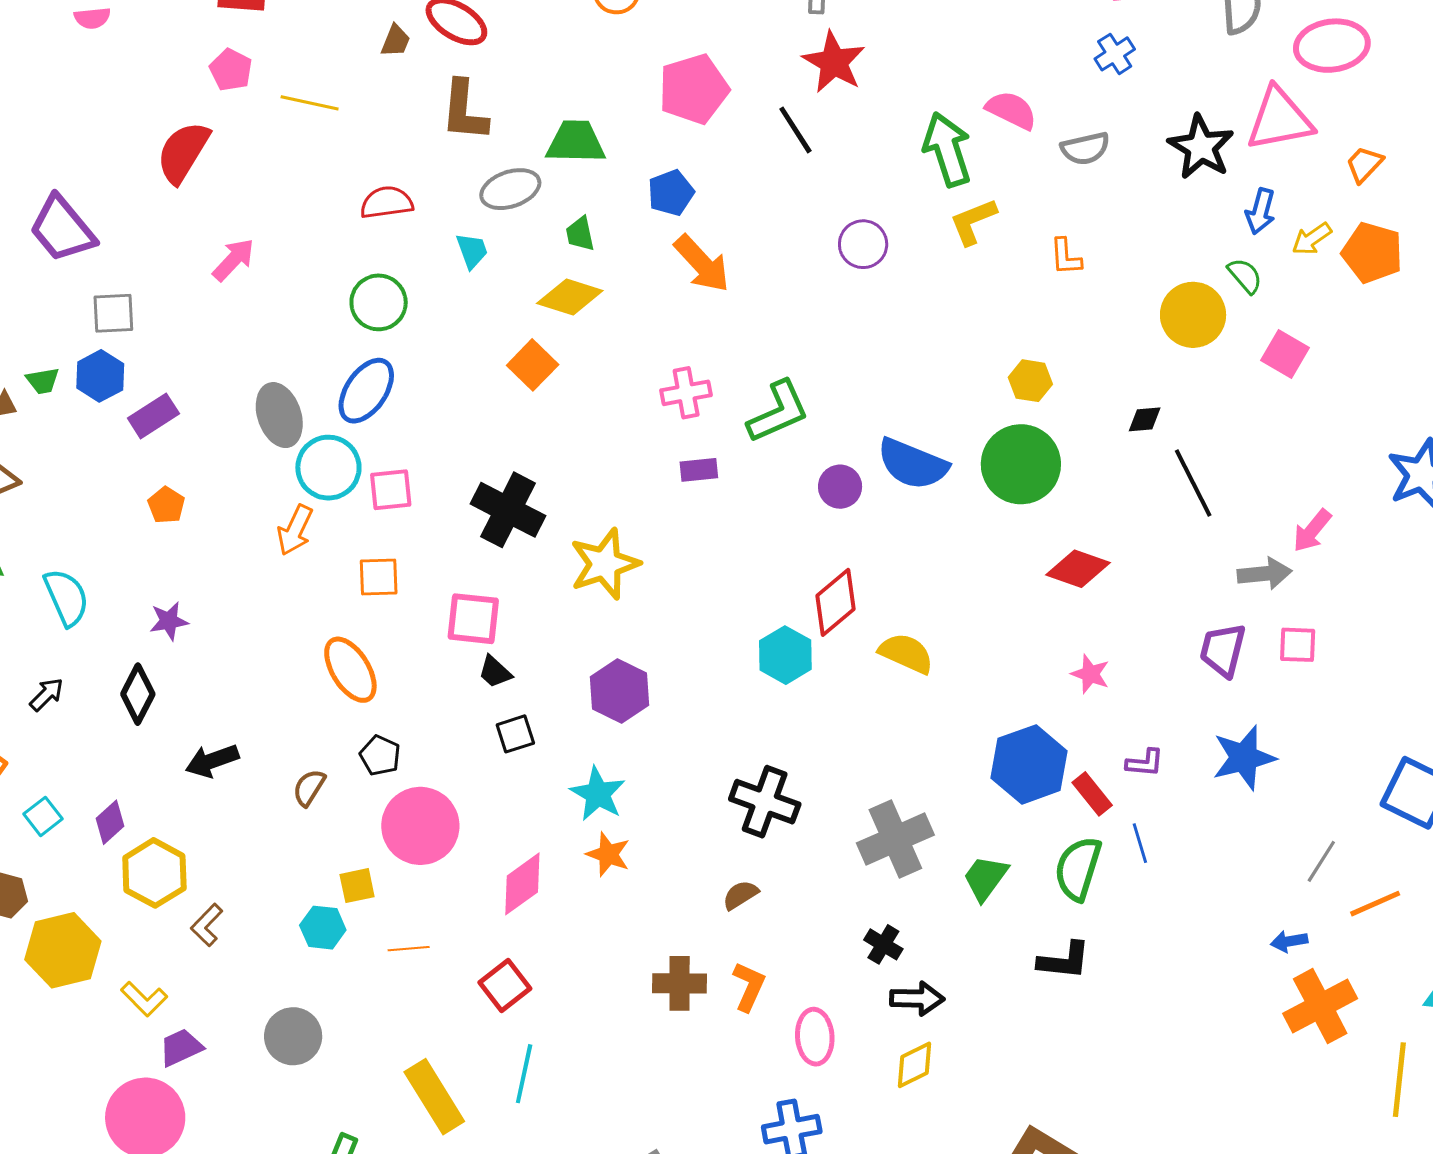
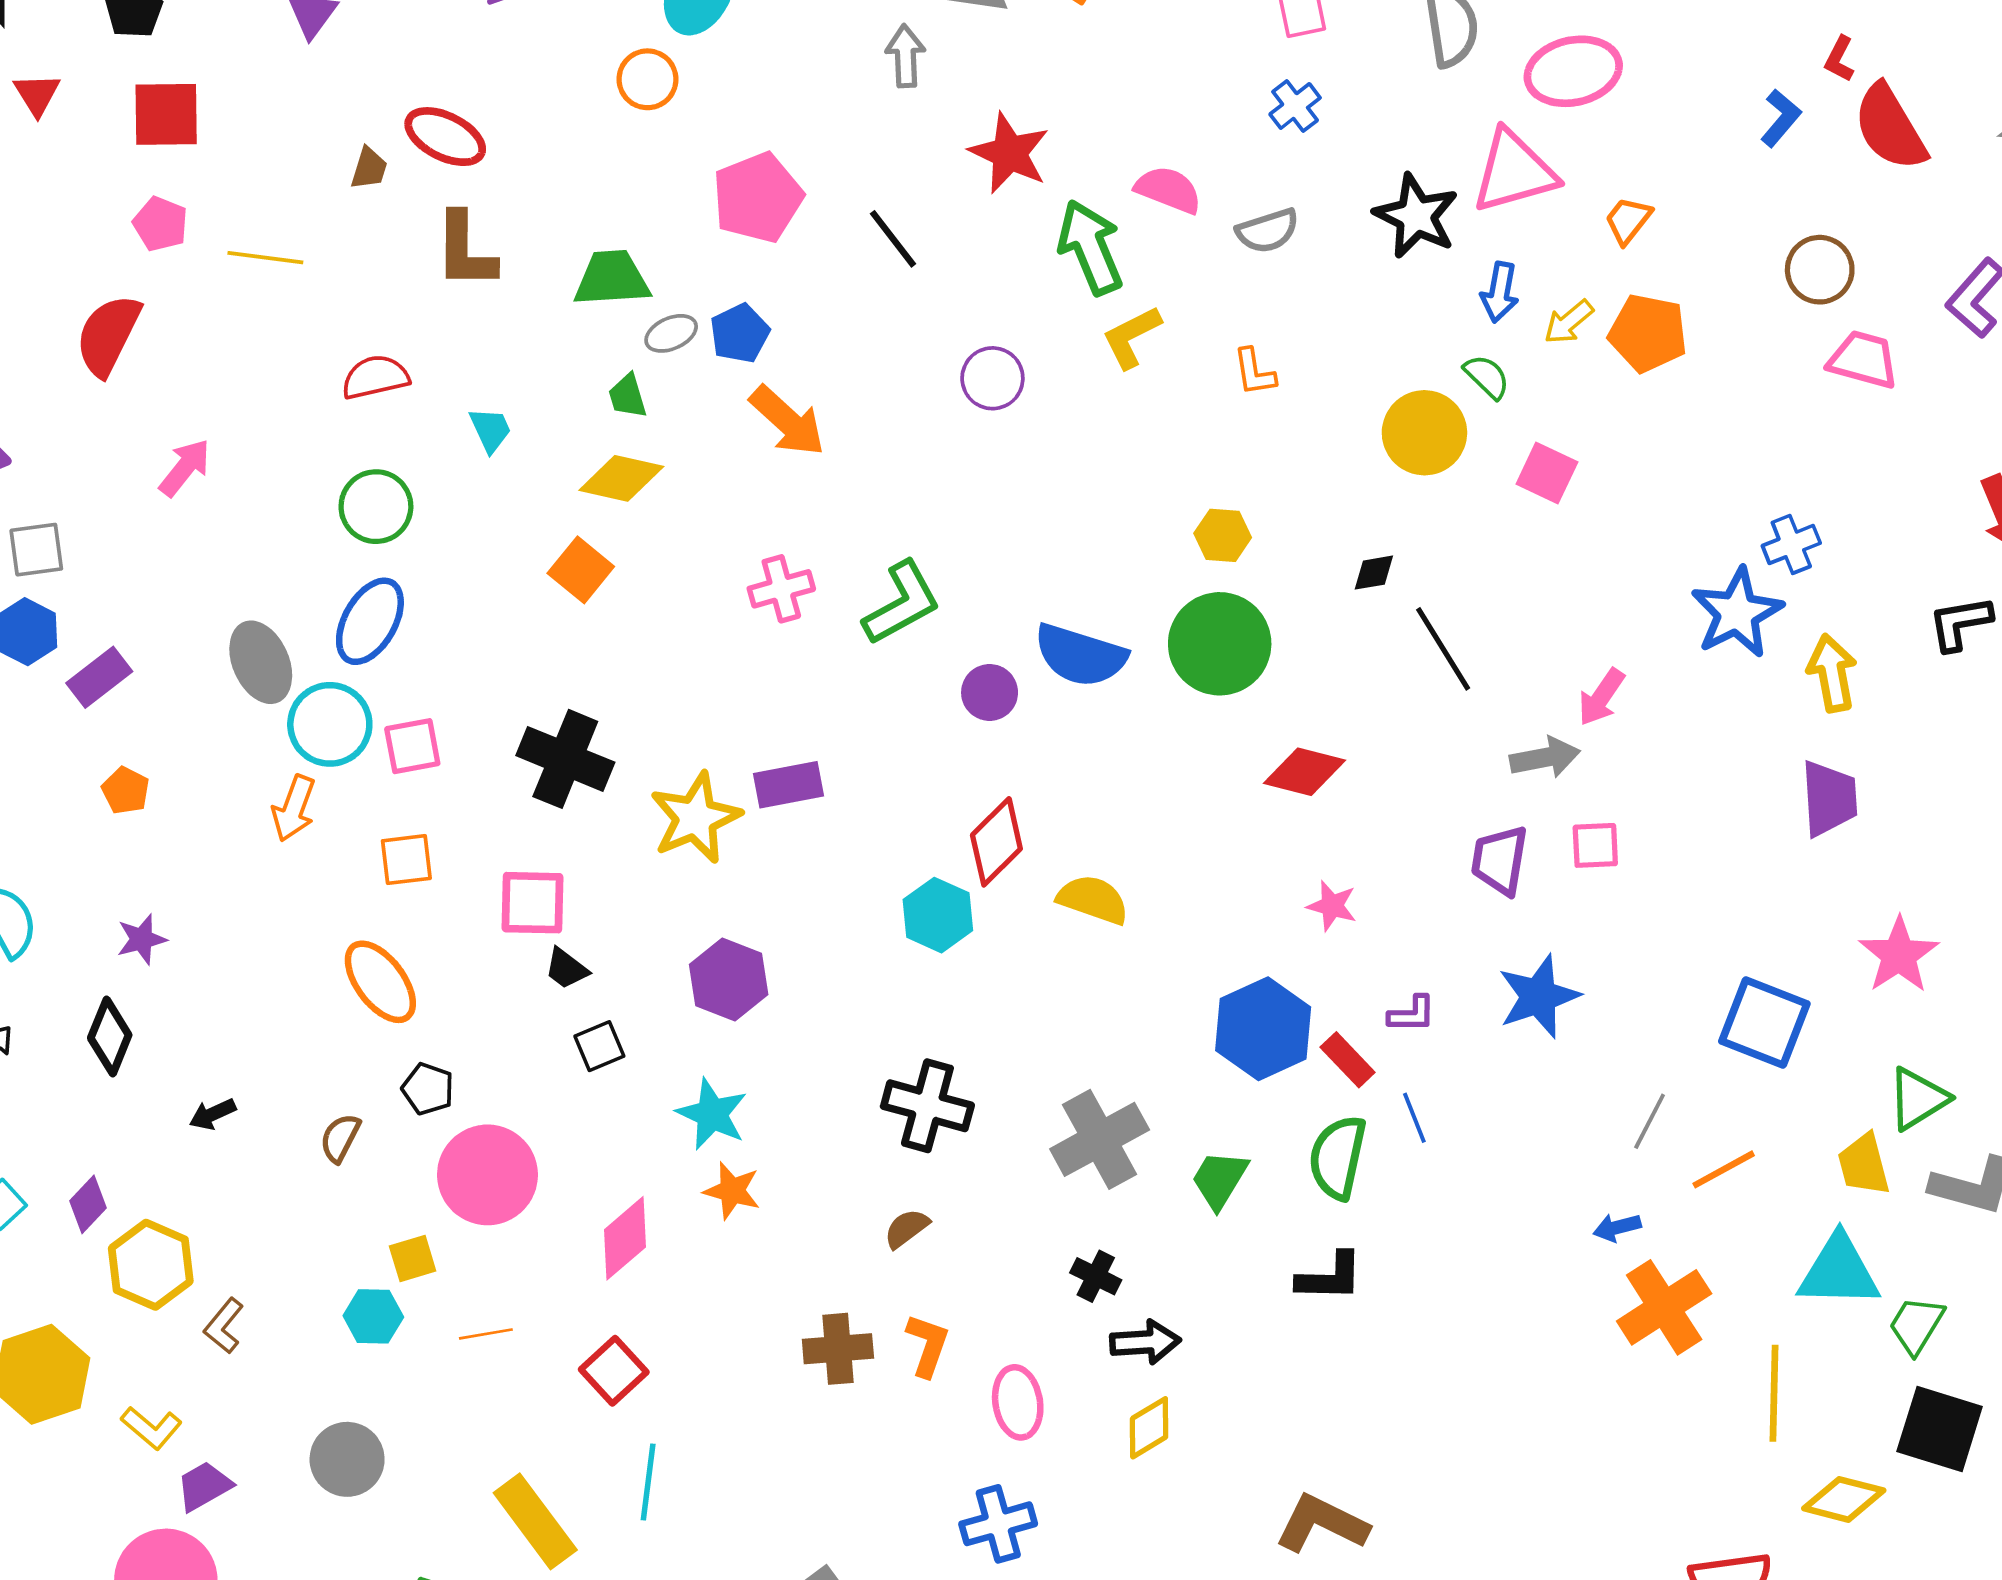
red star: (834, 62) -> (1009, 153), moved
gray ellipse: (510, 189) -> (671, 333), moved, size x0.7
purple rectangle: (699, 470) -> (789, 785), moved, size x1.4
black arrow: (212, 761) -> (213, 1114), size x0.7

